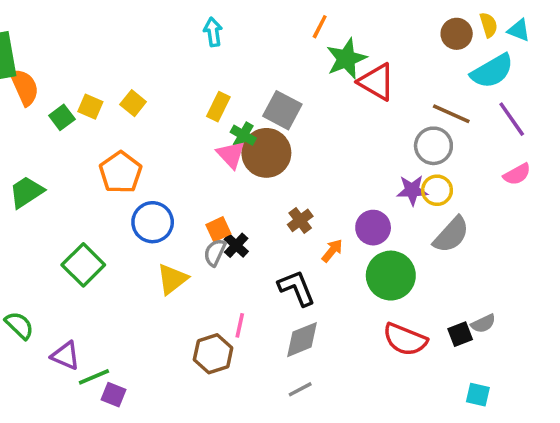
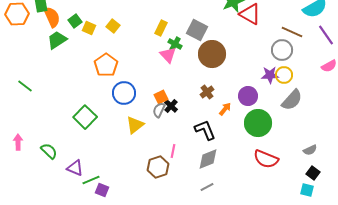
green square: (62, 117) -> (75, 21), moved
brown circle: (266, 153) -> (212, 54), moved
green trapezoid: (26, 192) -> (57, 40), moved
black square: (460, 334) -> (313, 173), moved, turned -32

